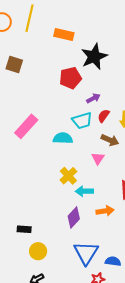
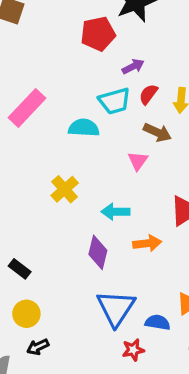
yellow cross: (68, 176) -> (65, 189), moved
purple diamond: (74, 218) -> (98, 252), turned -30
black rectangle: (24, 229) -> (20, 269), turned 32
yellow circle: (38, 251) -> (26, 314), moved

